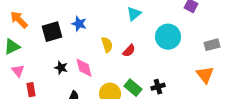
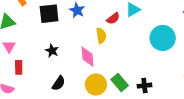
red semicircle: (129, 51) -> (113, 18), moved
pink diamond: (84, 68) -> (87, 57), moved

